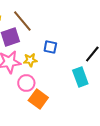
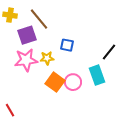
pink circle: (26, 83) -> (73, 82), moved
orange square: (38, 99) -> (55, 82), moved

